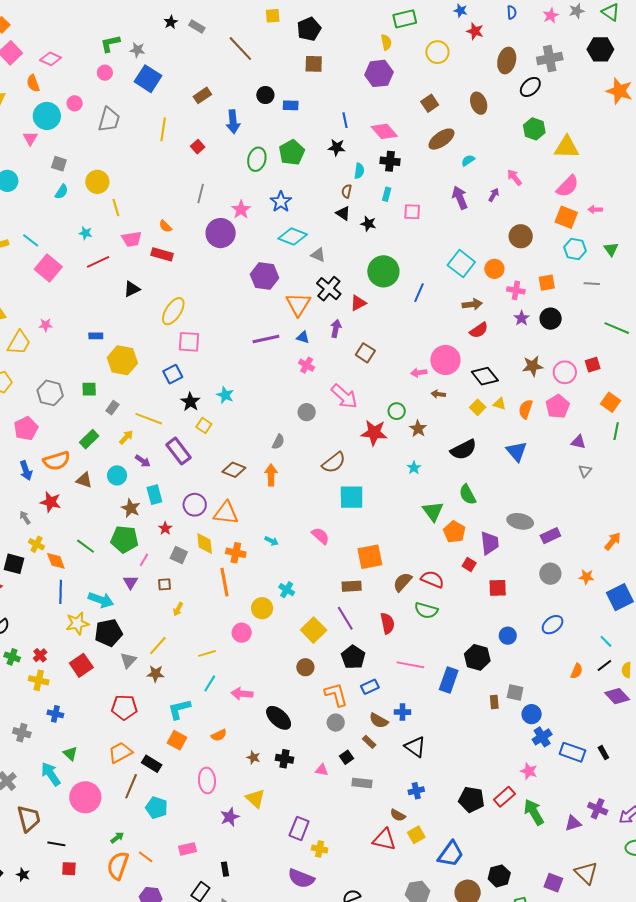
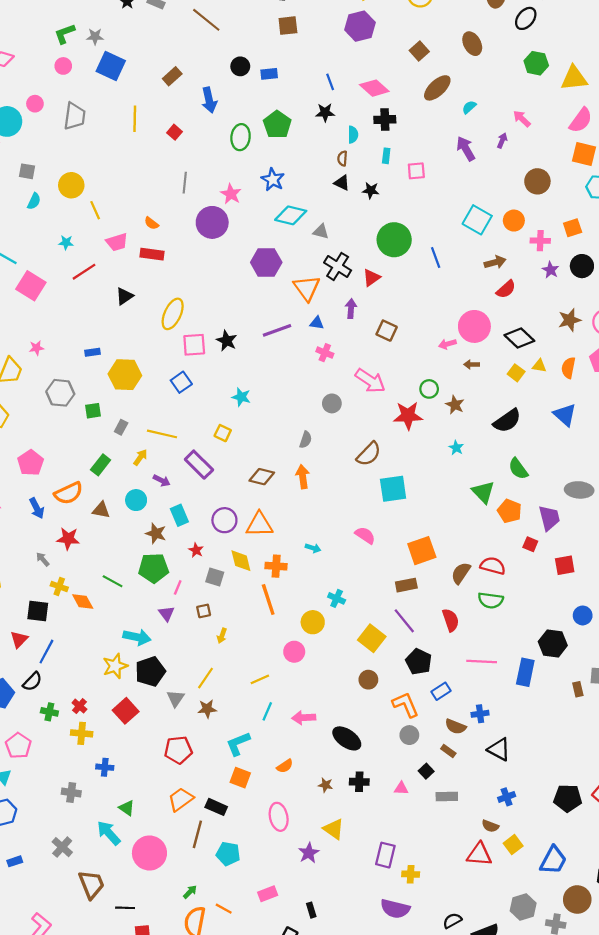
blue line: (419, 293) -> (436, 257), turned -36
gray hexagon: (50, 393) -> (60, 393), moved
black star: (190, 402) -> (227, 341), moved
blue line: (61, 592) -> (46, 652), moved, turned 35

